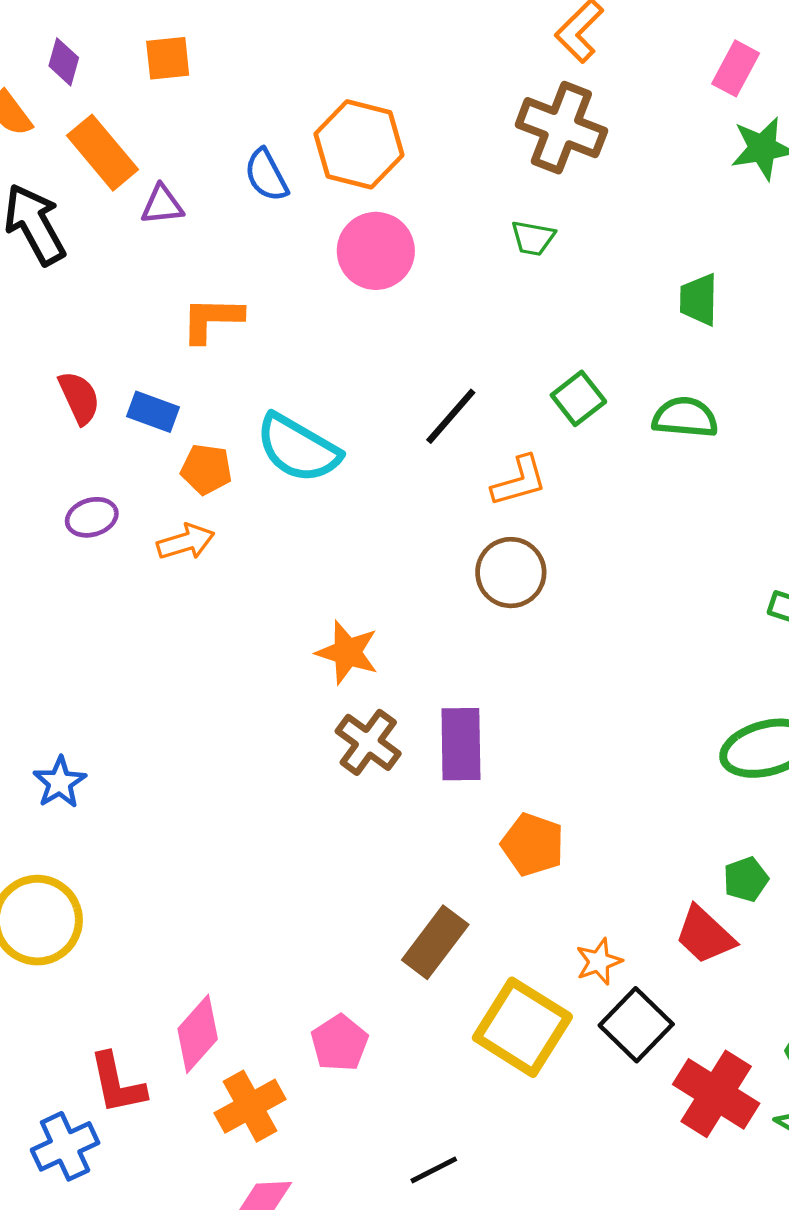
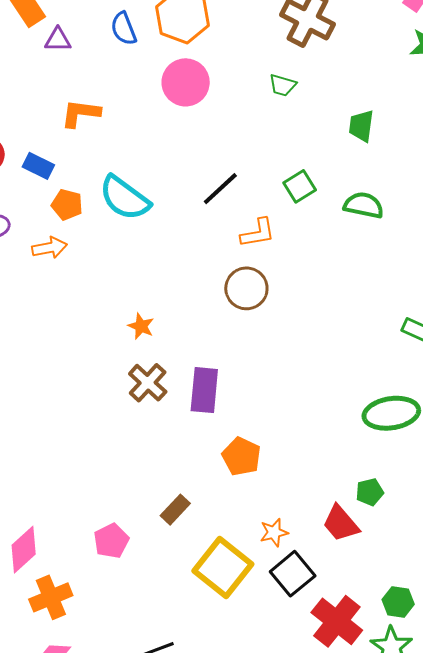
green trapezoid: (699, 300) -> (361, 126), moved
orange star: (347, 652) -> (141, 326), size x0.7
brown rectangle: (435, 942) -> (175, 510), size x0.7
pink pentagon: (340, 1043) -> (111, 541), moved

